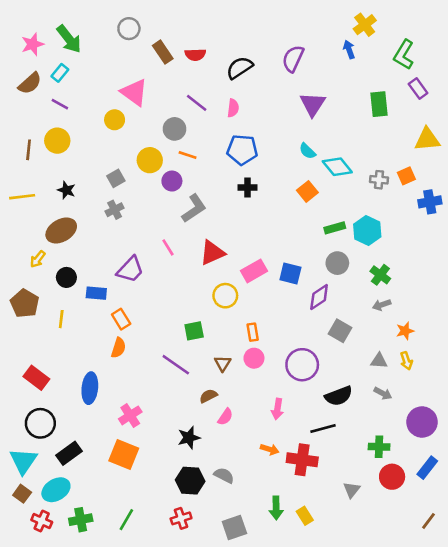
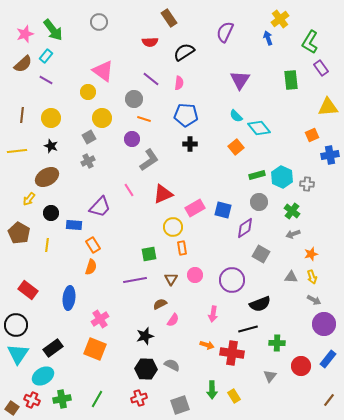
brown rectangle: (163, 52) -> (169, 18), moved
purple semicircle: (293, 59) -> (225, 32), moved
yellow circle: (57, 141) -> (51, 118), moved
yellow circle: (150, 160) -> (102, 118), moved
gray cross: (379, 180) -> (307, 184), moved
orange rectangle: (253, 332) -> (182, 248), moved
purple line: (176, 365) -> (135, 280), turned -45
gray arrow: (383, 393) -> (314, 300), moved
black circle: (40, 423) -> (16, 325), moved
green cross: (379, 447) -> (277, 343), moved
brown square: (22, 494) -> (12, 408), moved

